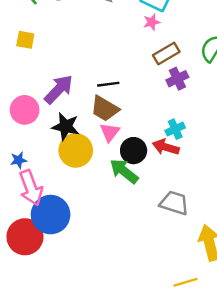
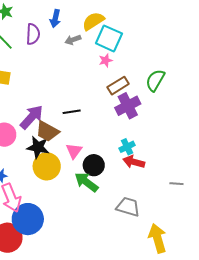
purple cross: (177, 79) -> (128, 106), size x1.4
brown trapezoid: (105, 109) -> (47, 131), moved
red arrow: (166, 147) -> (134, 162), moved

